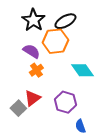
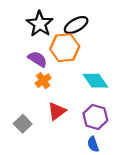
red triangle: (32, 98) -> (57, 111), moved
purple hexagon: (65, 102) -> (95, 117), moved

